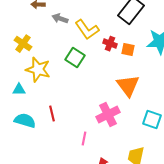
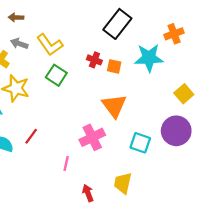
gray arrow: (60, 19) -> (19, 44), moved
yellow L-shape: (87, 30) -> (50, 45), moved
red line: (52, 114) -> (31, 136), turned 49

